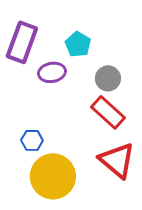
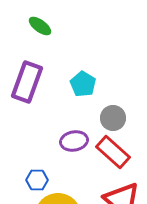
purple ellipse: (52, 72) -> (74, 141), moved

